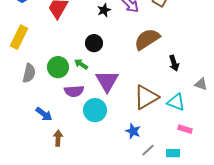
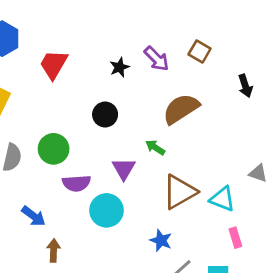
black arrow: (174, 63) -> (245, 86), moved
green arrow: (81, 64) -> (155, 147), moved
purple triangle: (107, 81) -> (124, 169), size x0.7
pink rectangle: (185, 129) -> (235, 238), turned 56

